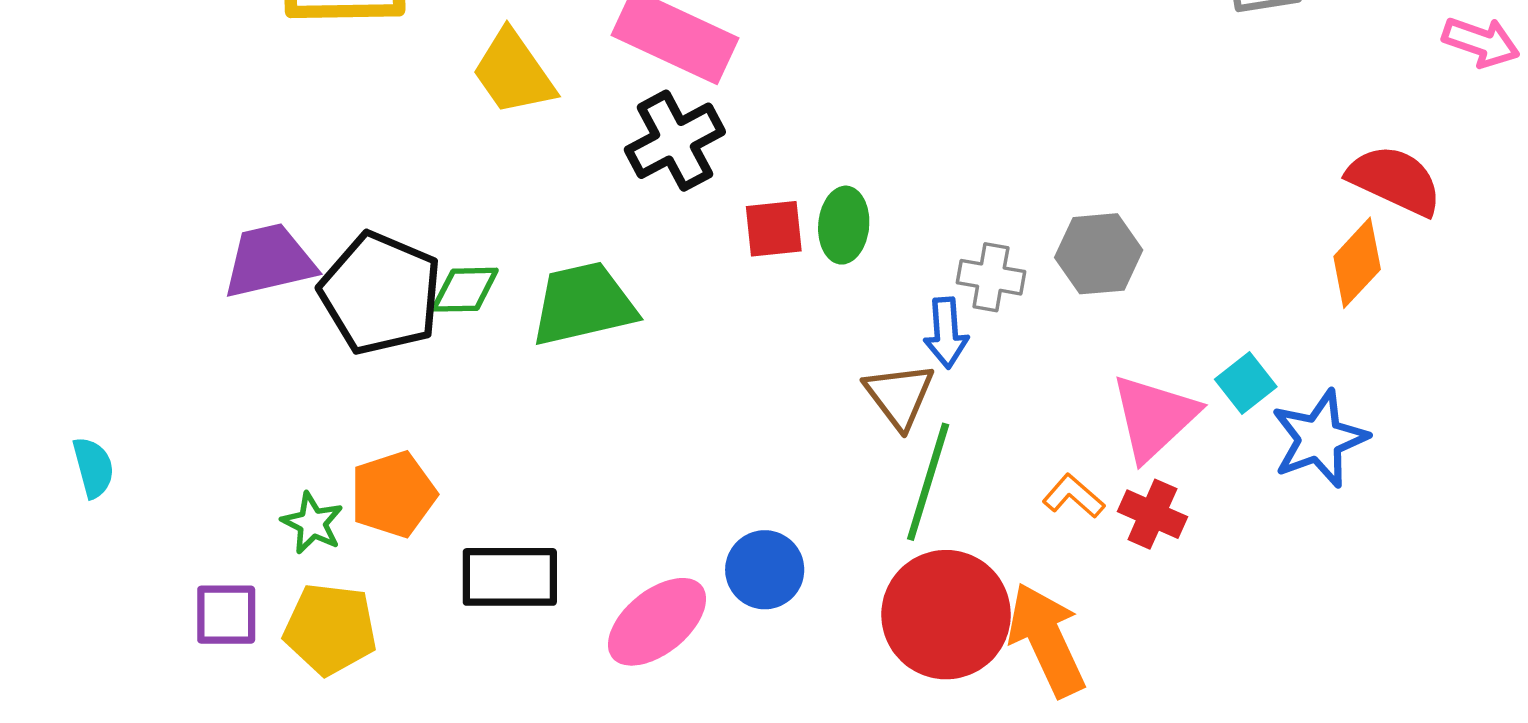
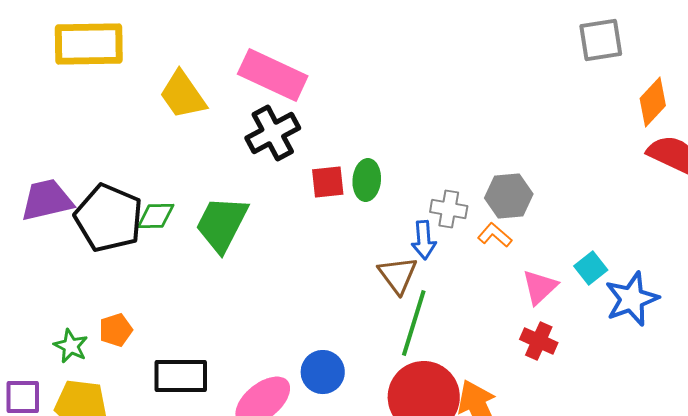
orange diamond: (1357, 263) -> (653, 102), moved
green trapezoid: (583, 304) -> (222, 224), turned -50
pink triangle: (1154, 417) -> (540, 287), size x0.7
orange pentagon: (393, 494) -> (116, 330), size x0.7
orange L-shape: (1073, 496) -> (495, 235), moved

